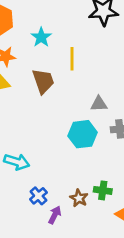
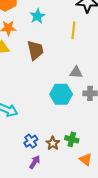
yellow line: (72, 59) -> (73, 30), moved
blue cross: (38, 196) -> (31, 141), moved
purple arrow: (55, 215) -> (35, 162), moved

